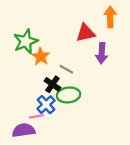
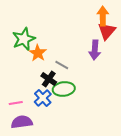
red triangle: (86, 33) -> (107, 31), moved, turned -36
pink line: (36, 116) -> (16, 103), moved

